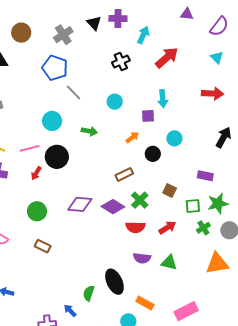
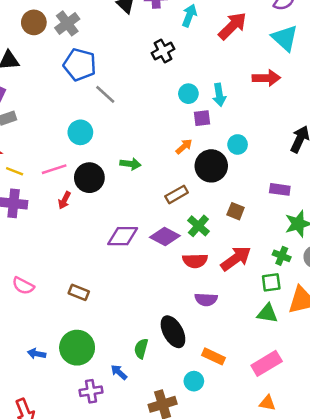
gray cross: (63, 35) -> (67, 23), moved
cyan triangle: (217, 57) -> (285, 38), size x1.6
red arrow: (167, 58) -> (233, 26), moved
red arrow: (213, 94) -> (266, 78), moved
cyan circle: (115, 102) -> (188, 94), moved
green arrow: (89, 131) -> (130, 164), moved
black circle: (153, 154) -> (211, 166), size x1.6
green square: (193, 206) -> (271, 282), moved
green circle: (37, 211) -> (77, 348), moved, size x1.4
red arrow: (167, 228) -> (236, 259), size x1.4
green cross: (203, 228) -> (282, 256), turned -32
green triangle: (169, 263) -> (267, 313), moved

